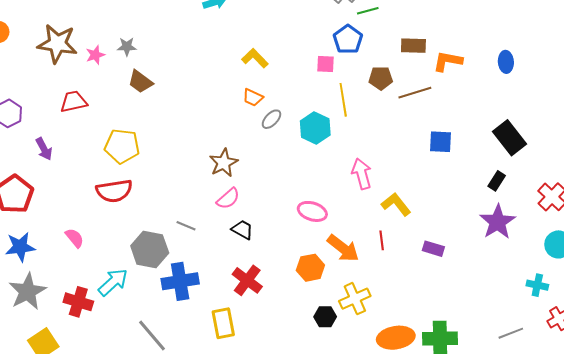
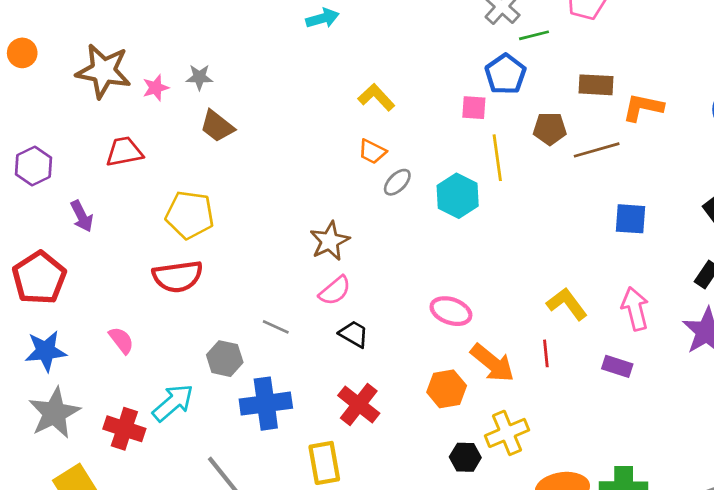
pink arrow: (362, 174) -> (635, 309), moved
gray hexagon: (150, 249) -> (225, 359), size x0.7

